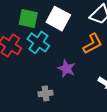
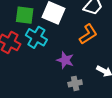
gray cross: (46, 93) -> (75, 83), moved

